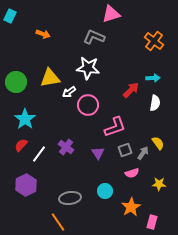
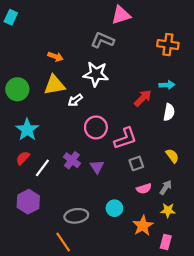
orange arrow: (43, 34) -> (56, 57), moved
orange cross: (154, 41) -> (168, 45), turned -30
pink circle: (88, 105) -> (96, 127), moved
purple triangle: (98, 153) -> (97, 167), moved
gray arrow: (143, 153) -> (166, 187), moved
yellow star: (159, 184) -> (168, 210), moved

